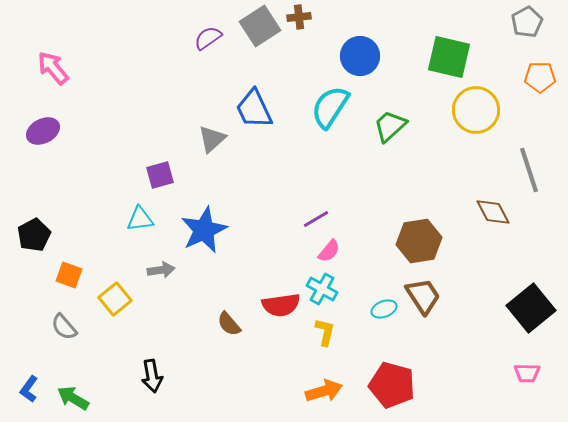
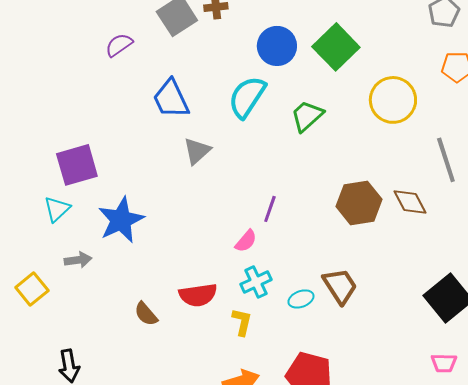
purple semicircle: (208, 38) -> (119, 45), moved
green square: (449, 57) -> (336, 47), moved, turned 33
gray triangle: (212, 139) -> (197, 151), moved
purple square: (160, 175) -> (77, 165), size x1.5
cyan triangle: (140, 219) -> (57, 209), turned -36
purple line: (316, 219) -> (270, 209), moved, turned -40
brown hexagon: (419, 241) -> (359, 203), moved
cyan cross: (322, 289) -> (256, 282), moved, turned 36

